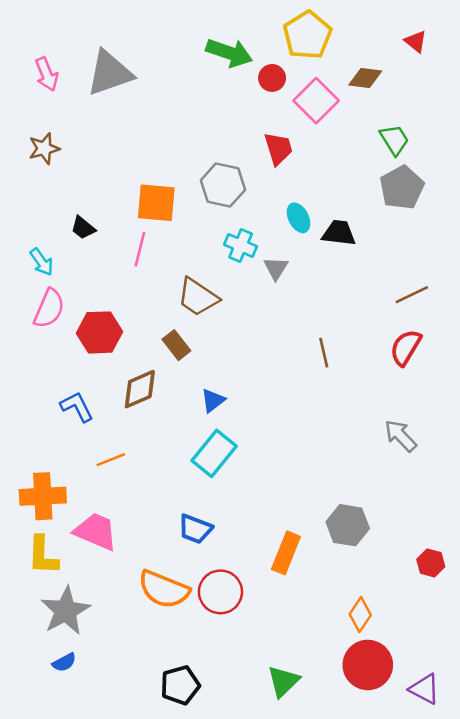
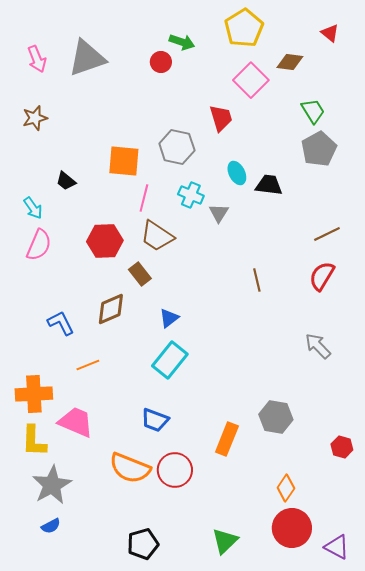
green arrow: (229, 53) -> (182, 42), size x0.7
red circle: (272, 78) -> (161, 62), moved
pink line: (140, 249) -> (144, 198), moved
red hexagon: (100, 332) -> (105, 241), moved

